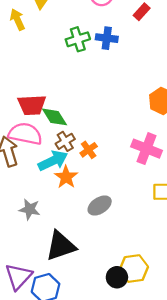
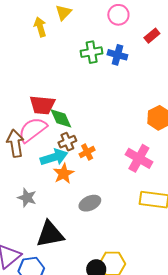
pink semicircle: (25, 134) -> (33, 130), turned -56

